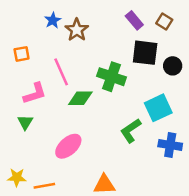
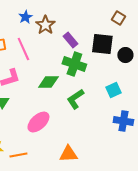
purple rectangle: (134, 20) -> (70, 40), moved
pink line: (61, 72) -> (23, 49), moved
cyan square: (158, 108) -> (113, 90), size x0.7
green L-shape: (131, 131) -> (75, 99), moved

